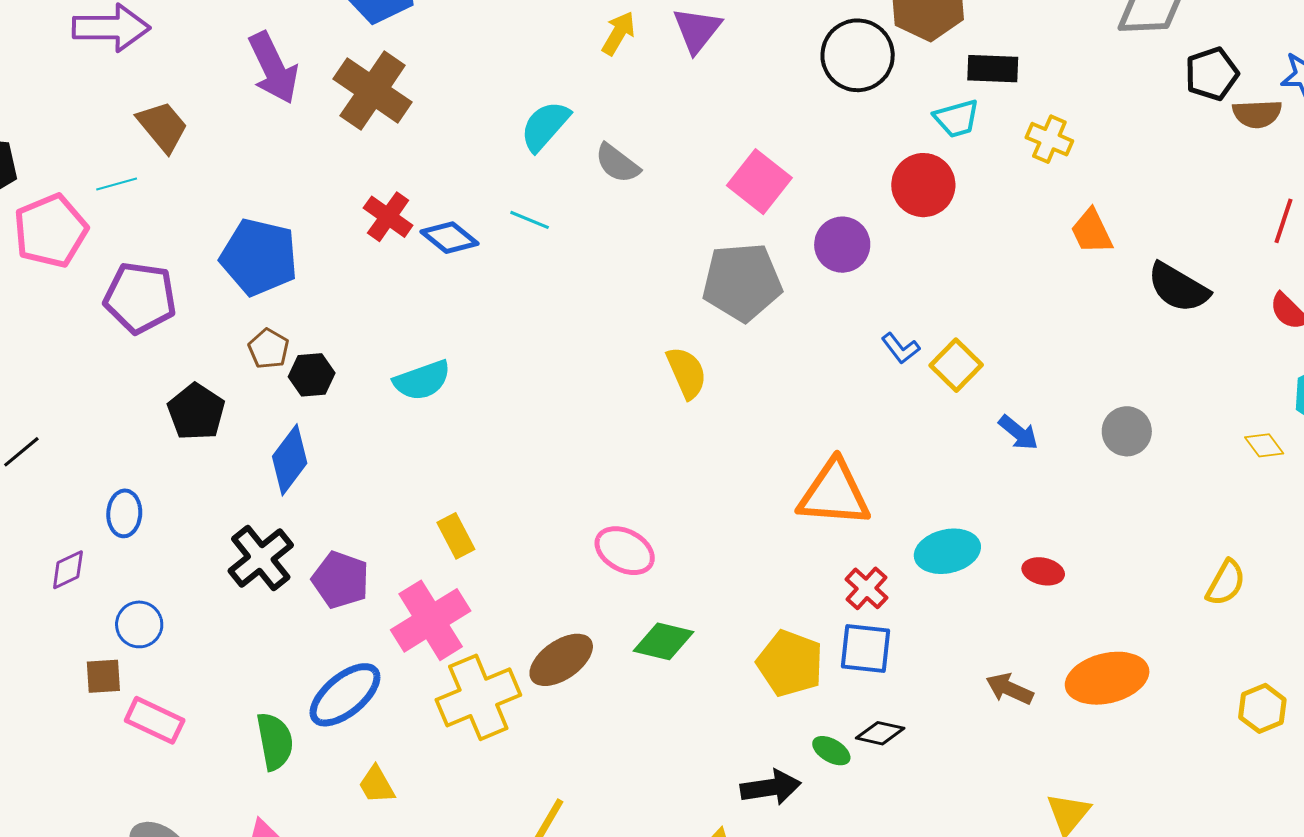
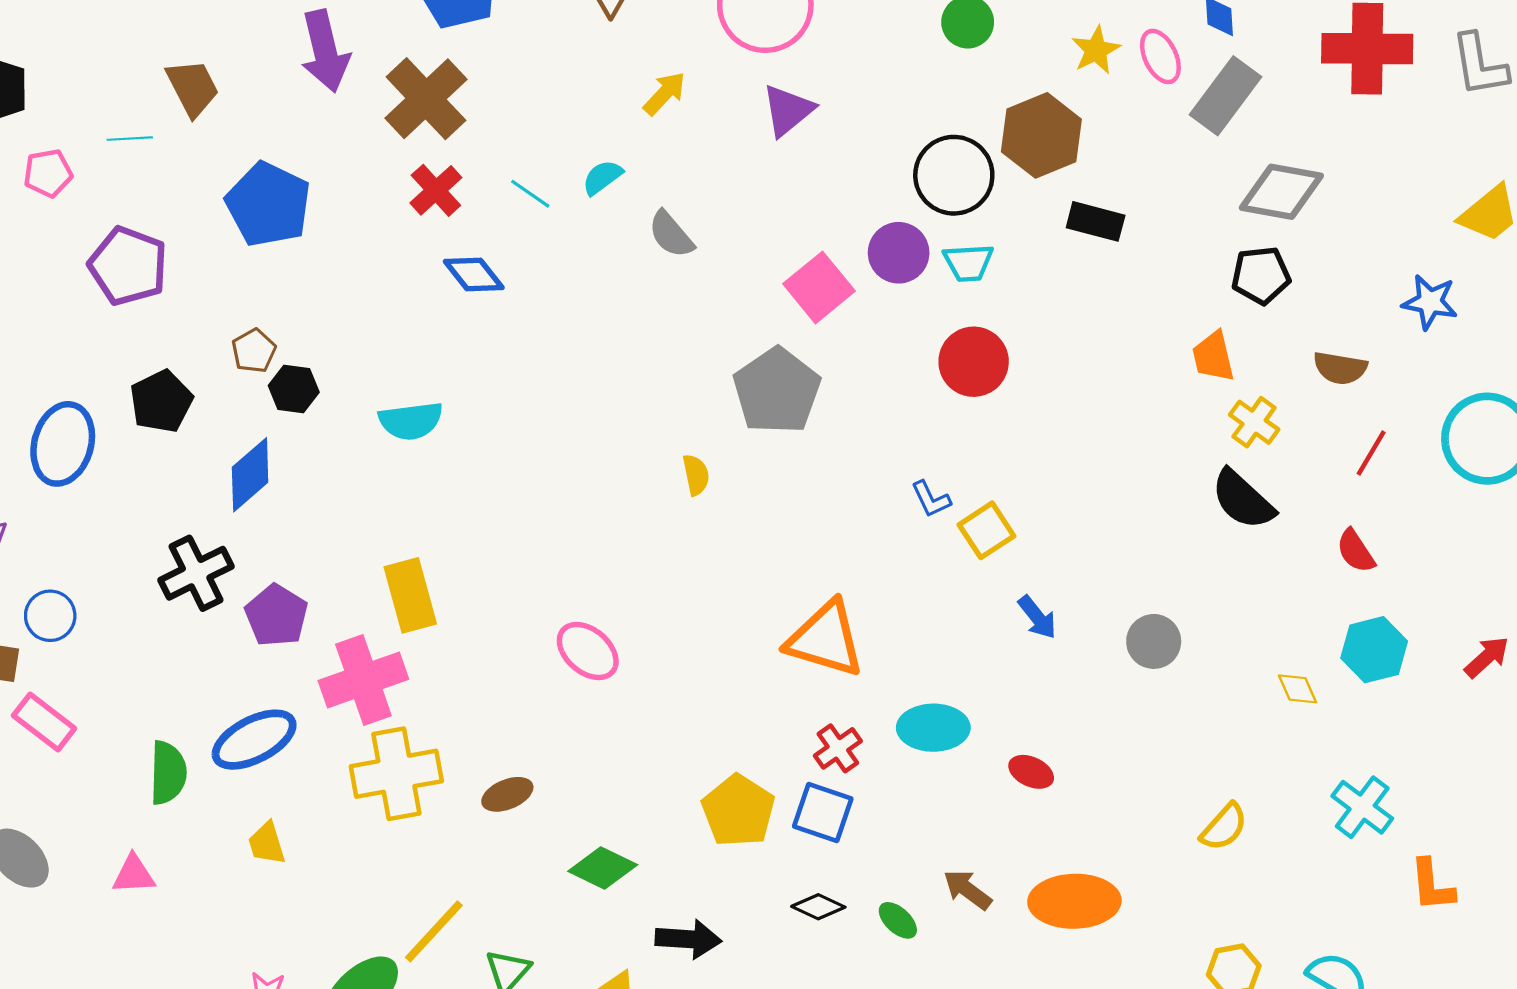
yellow arrow: (618, 33) -> (665, 93), moved
black pentagon: (1212, 74) -> (1261, 275), moved
brown semicircle: (1257, 114) -> (1340, 368), moved
cyan trapezoid: (957, 119) -> (968, 263), moved
cyan semicircle: (545, 126) -> (602, 177), size x0.7
yellow cross: (1049, 139) -> (1254, 422), moved
red circle: (923, 185) -> (974, 362), moved
red cross: (388, 217) -> (436, 190), moved
cyan line: (530, 220) -> (530, 194), moved
pink pentagon: (51, 231) -> (48, 173), size x0.6
orange trapezoid: (1092, 231) -> (1213, 357), moved
purple circle: (842, 245) -> (899, 253), moved
blue pentagon: (259, 257) -> (268, 204), moved
gray pentagon: (742, 282) -> (777, 391), turned 30
yellow semicircle: (687, 373) -> (696, 475), size x0.7
blue ellipse: (124, 513) -> (63, 444), moved, size x1.6
yellow rectangle: (456, 536) -> (410, 595), size x1.5
green diamond: (664, 641) -> (603, 868), moved
brown ellipse: (561, 660) -> (507, 794), moved, size x0.7
green ellipse: (831, 751) -> (898, 920), moved

